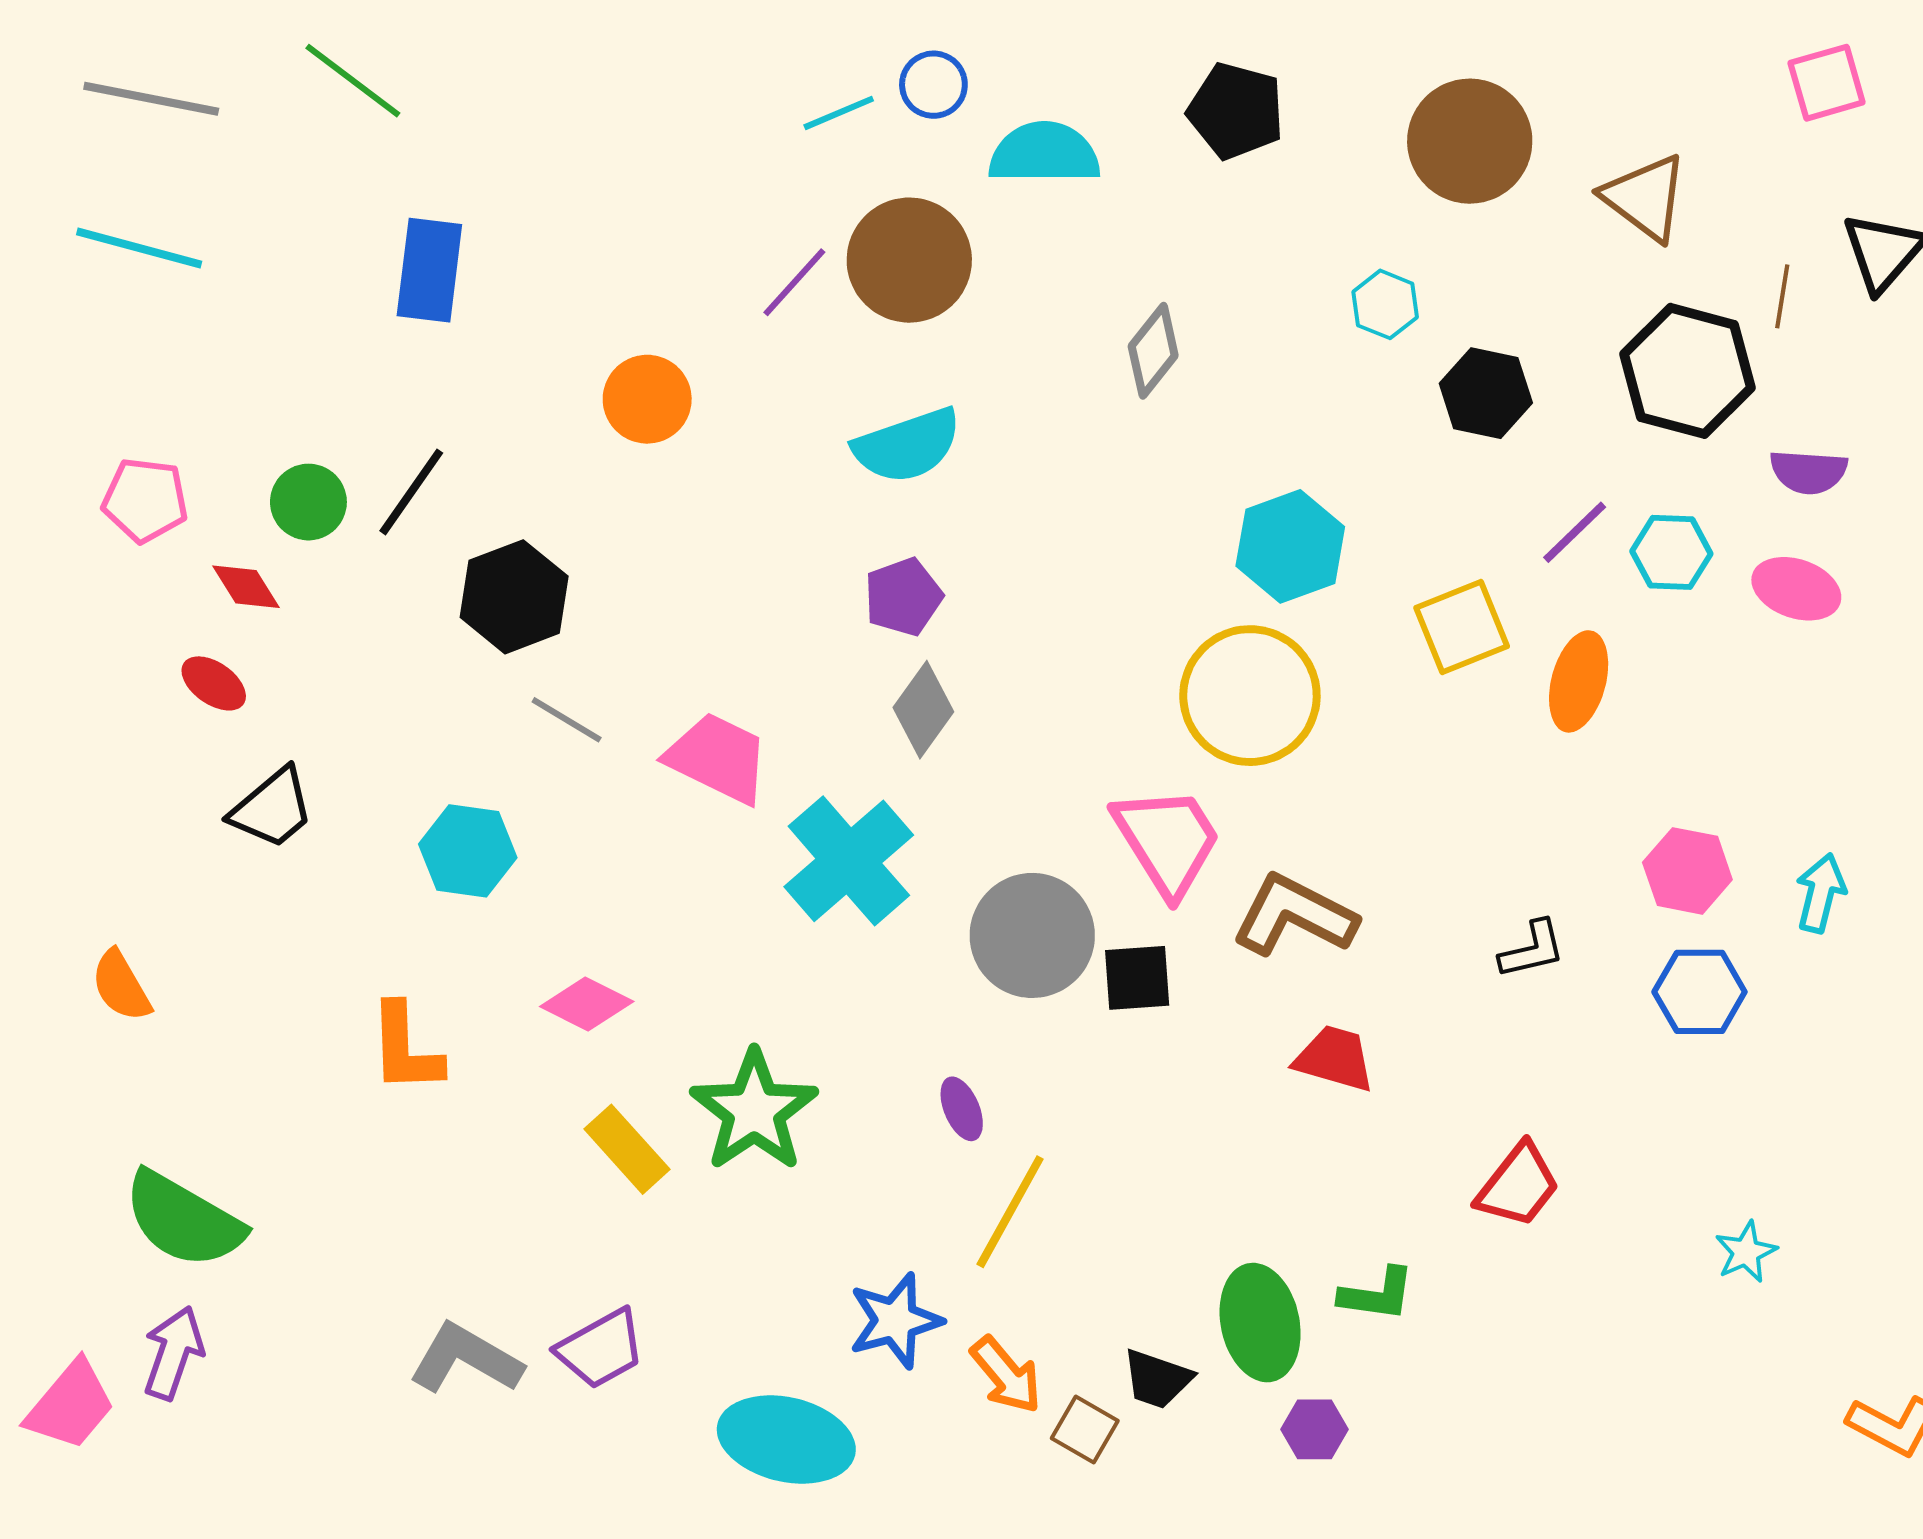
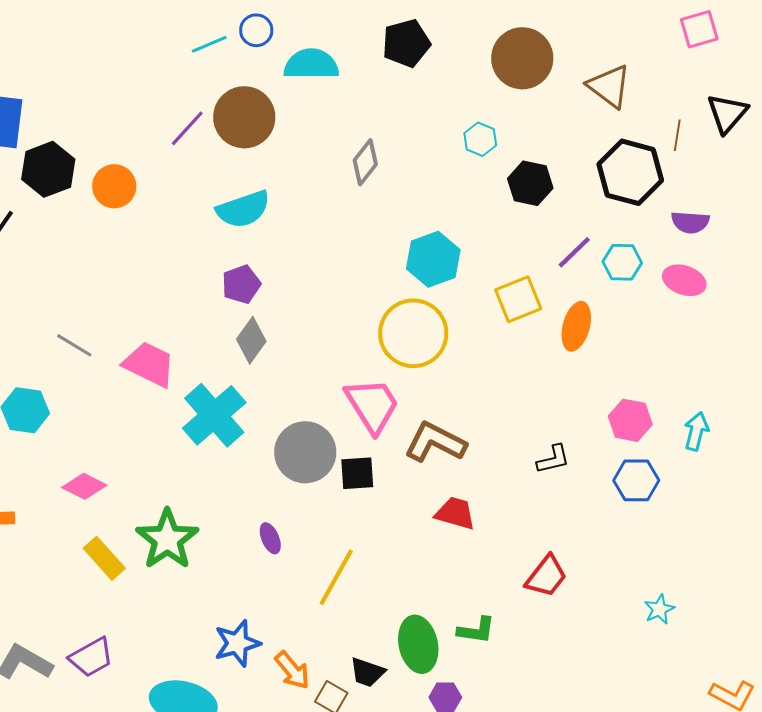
black pentagon: (1236, 111) -> (406, 43), turned -30
black hexagon: (514, 597) -> (48, 169), moved
yellow line: (1010, 1212) -> (336, 577), moved

